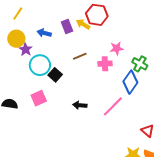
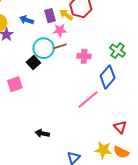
pink star: (117, 48) -> (60, 30), moved
green cross: (140, 64) -> (118, 51), moved
cyan circle: (40, 65) -> (44, 48), moved
black arrow: (80, 105) -> (42, 133), moved

